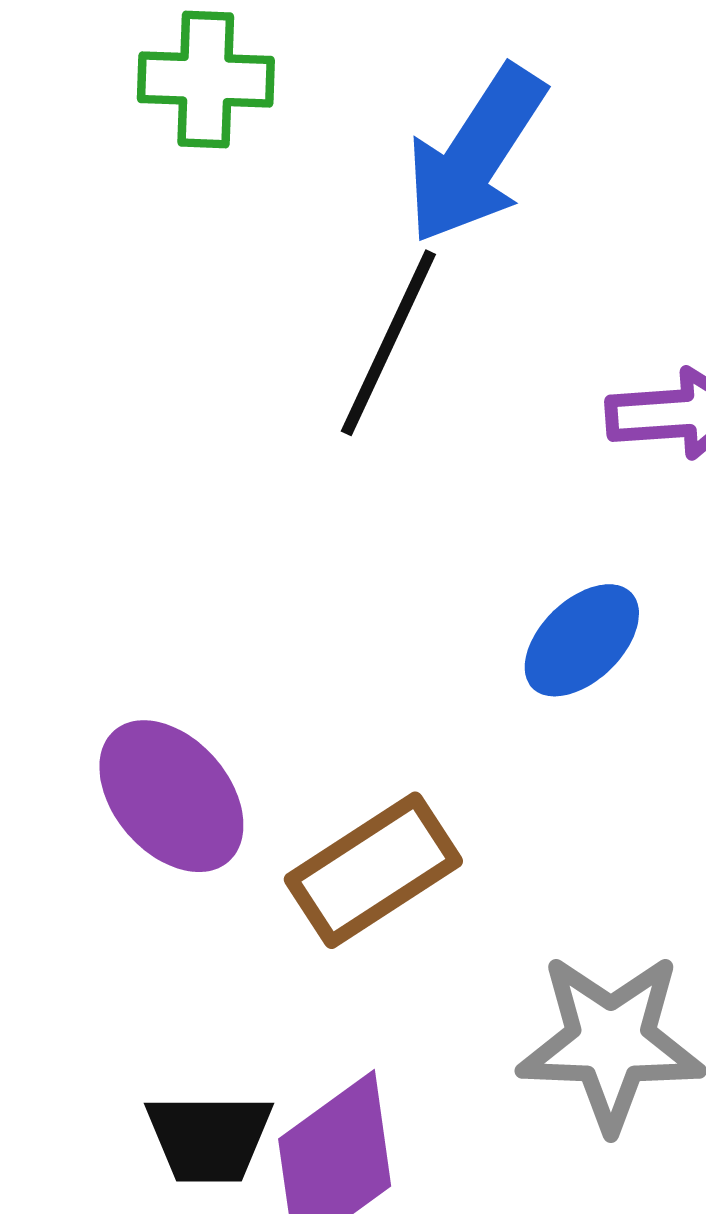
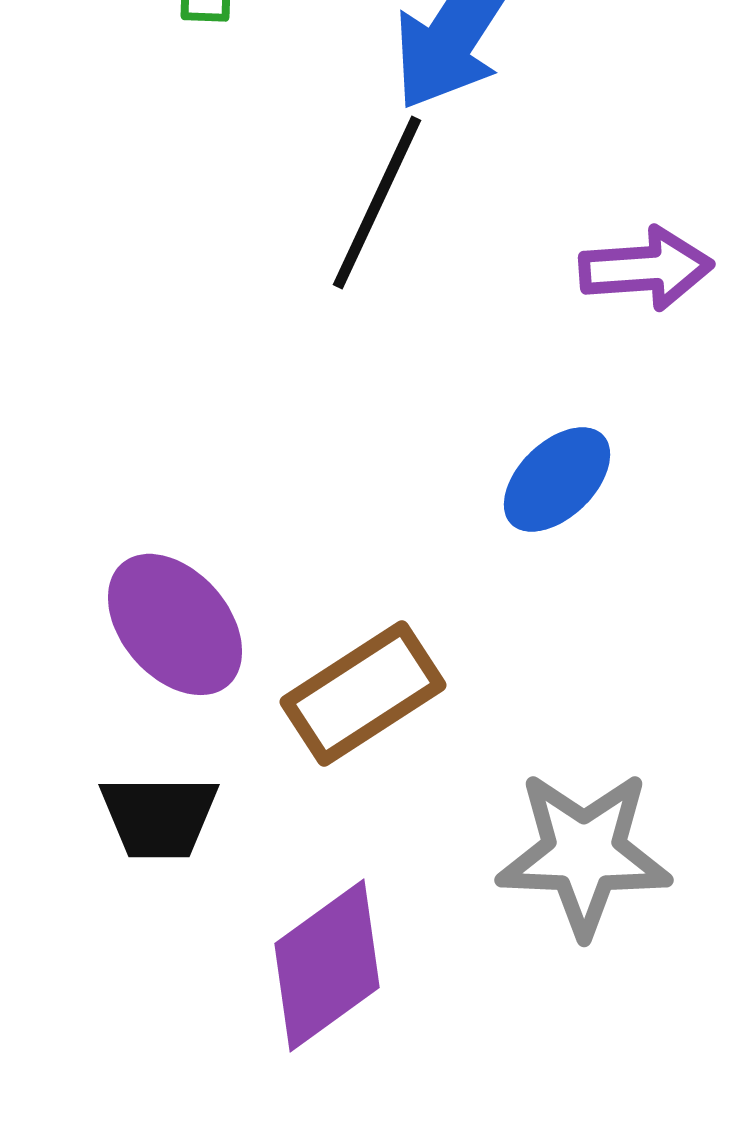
black trapezoid: (209, 1138) -> (159, 816), moved

